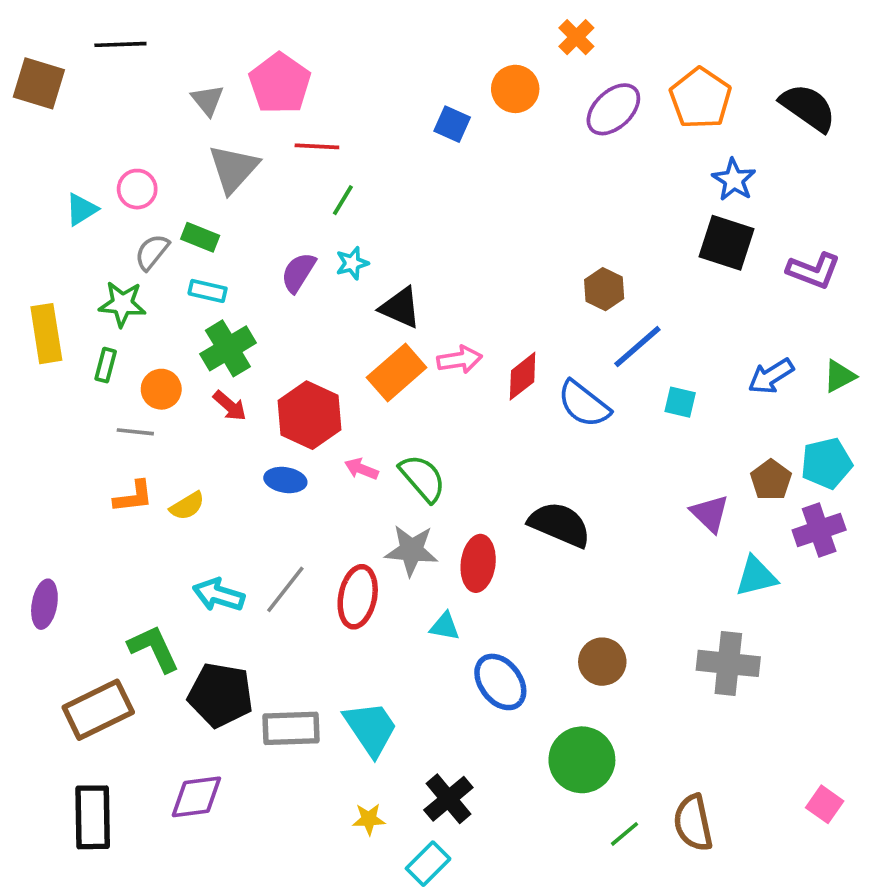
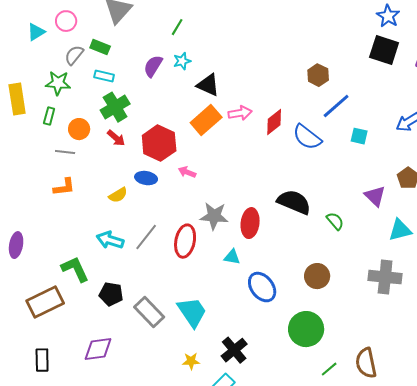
green semicircle: (423, 478) -> (335, 221), moved, size x0.7
yellow semicircle: (187, 506) -> (118, 195), moved
black pentagon: (221, 695) -> (111, 294), size x0.7
gray rectangle: (291, 728) -> (149, 312), turned 48
black rectangle: (93, 817) -> (42, 360), size x0.7

